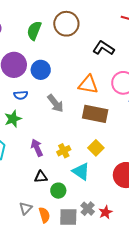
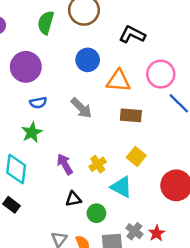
blue circle: (41, 70) -> (88, 60), moved
brown rectangle: (95, 114) -> (131, 115), size x0.7

